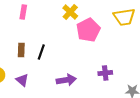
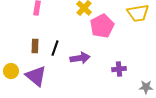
purple triangle: (22, 80) -> (36, 76), size x1.6
purple arrow: (66, 80) -> (80, 58), moved

